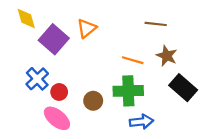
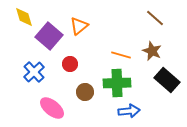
brown line: (156, 24) -> (155, 18), moved, turned 36
red circle: (59, 92) -> (70, 64), moved

